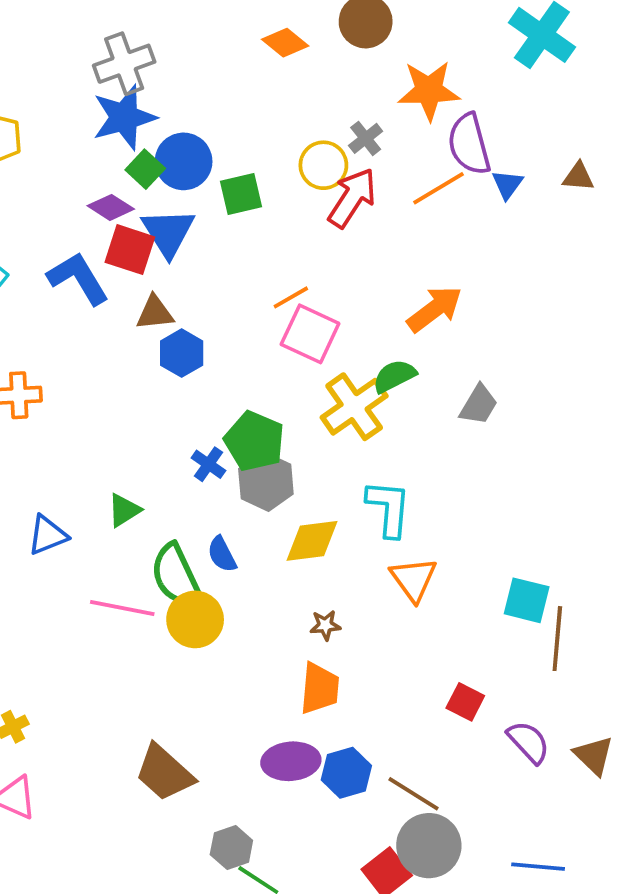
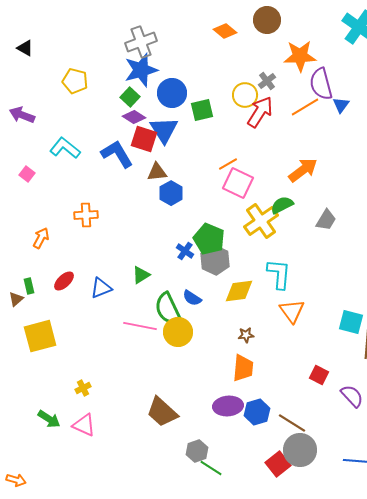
green square: (145, 169) -> (130, 97), moved
blue semicircle: (222, 554) -> (192, 298), turned -30

